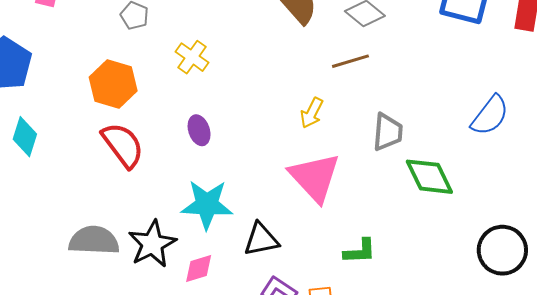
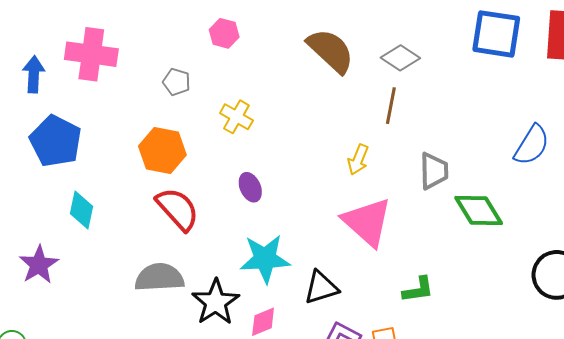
brown line: (350, 61) -> (391, 106), turned -57
gray semicircle: (94, 240) -> (159, 277), moved

